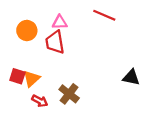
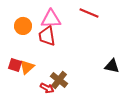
pink triangle: (60, 22) -> (51, 19), size x1.5
red arrow: (40, 101) -> (47, 88), moved

